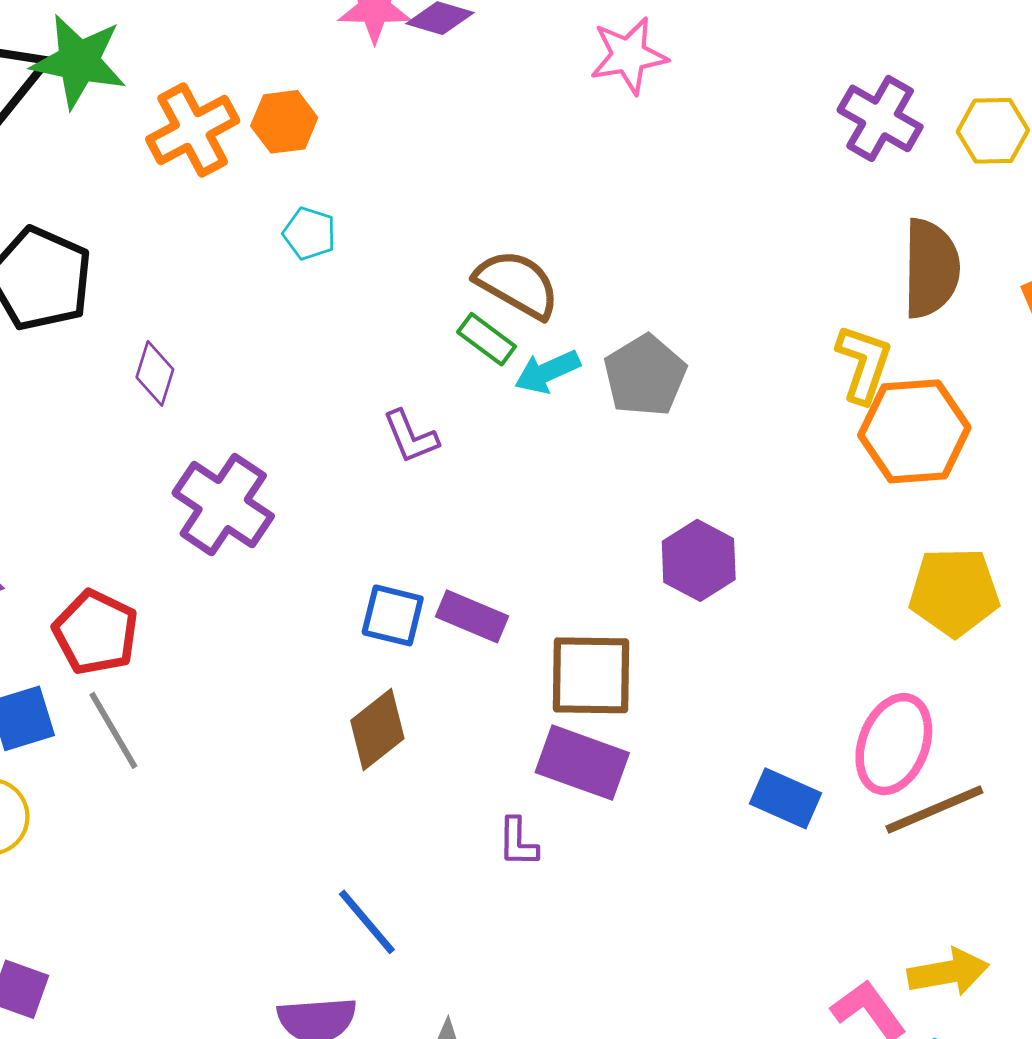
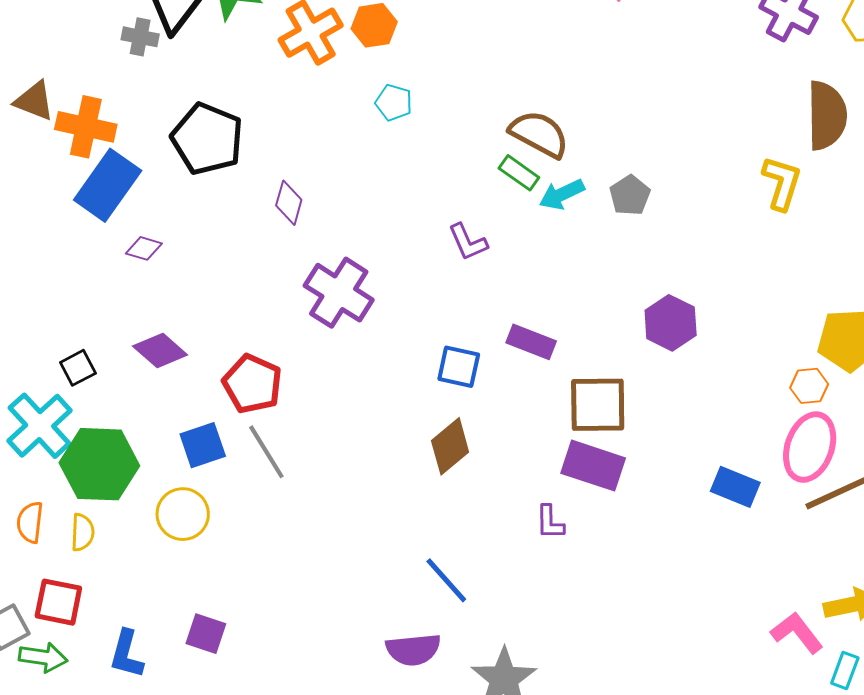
gray pentagon: (645, 376) -> (630, 195), size x0.7
orange hexagon: (914, 431) -> (809, 386), moved, size x0.5
purple rectangle: (472, 616) -> (531, 342), moved

